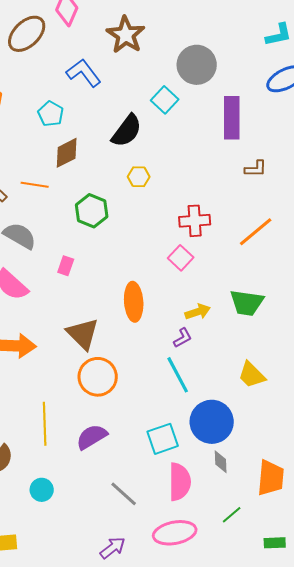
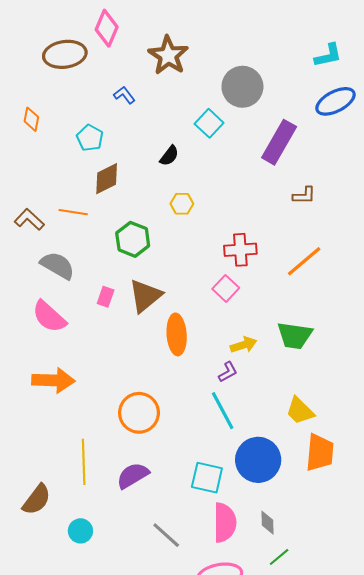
brown ellipse: (27, 34) -> (65, 54), turned 36
blue L-shape: (84, 73) -> (124, 95), size x0.6
purple rectangle: (232, 118) -> (279, 142), turned 30
black semicircle: (127, 131) -> (169, 156), size x0.6
brown triangle: (83, 334) -> (145, 296), moved, turned 36
cyan square: (163, 439) -> (207, 478), turned 32
gray diamond: (221, 462) -> (268, 523), moved
orange trapezoid: (271, 478) -> (320, 453), moved

